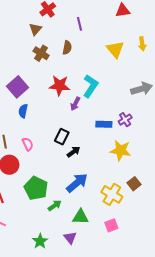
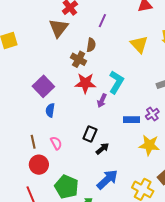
purple line: (80, 24) -> (102, 21), turned 40
brown triangle: (35, 29) -> (59, 28), size x1.5
brown cross: (41, 53) -> (79, 59), moved

